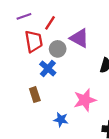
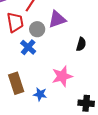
purple triangle: (79, 38) -> (57, 19), turned -48
brown rectangle: (35, 95) -> (16, 83), moved, size x1.5

